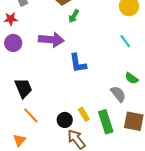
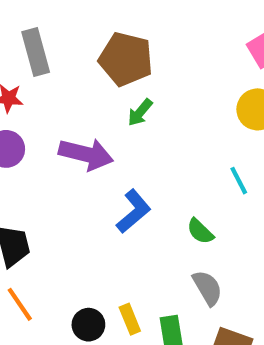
blue L-shape: (78, 63) -> (134, 211), turned -130
green semicircle: (132, 78) -> (200, 231), moved

